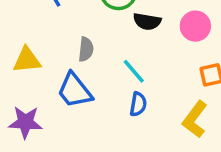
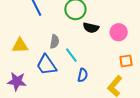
cyan line: (134, 71) -> (71, 55), moved

